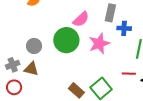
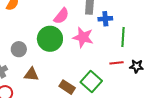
pink star: (99, 44) -> (83, 37), turned -30
brown triangle: (31, 69) -> (31, 74), moved

